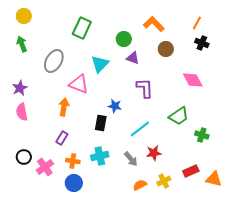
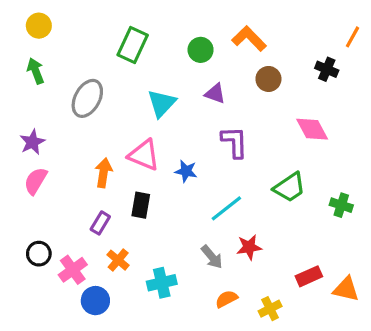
orange line: (197, 23) -> (353, 37), moved
green circle: (124, 39) -> (201, 50), moved
pink triangle: (79, 84) -> (144, 155), moved
pink semicircle: (22, 112) -> (36, 181), turned 42
black rectangle: (101, 123) -> (141, 205), moved
green cross: (202, 135) -> (341, 205), moved
cyan cross: (100, 156) -> (162, 283), moved
orange cross: (73, 161) -> (118, 260), turned 32
yellow cross: (164, 181) -> (270, 309), moved
blue circle: (74, 183) -> (95, 301), moved

